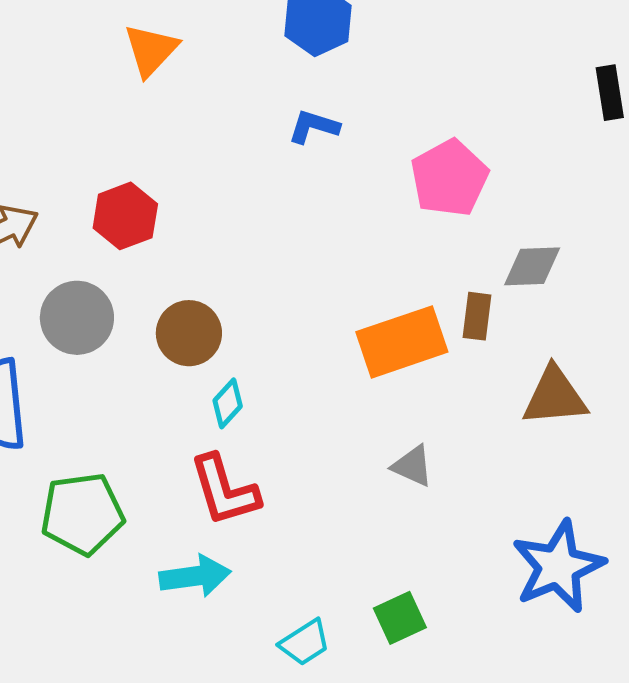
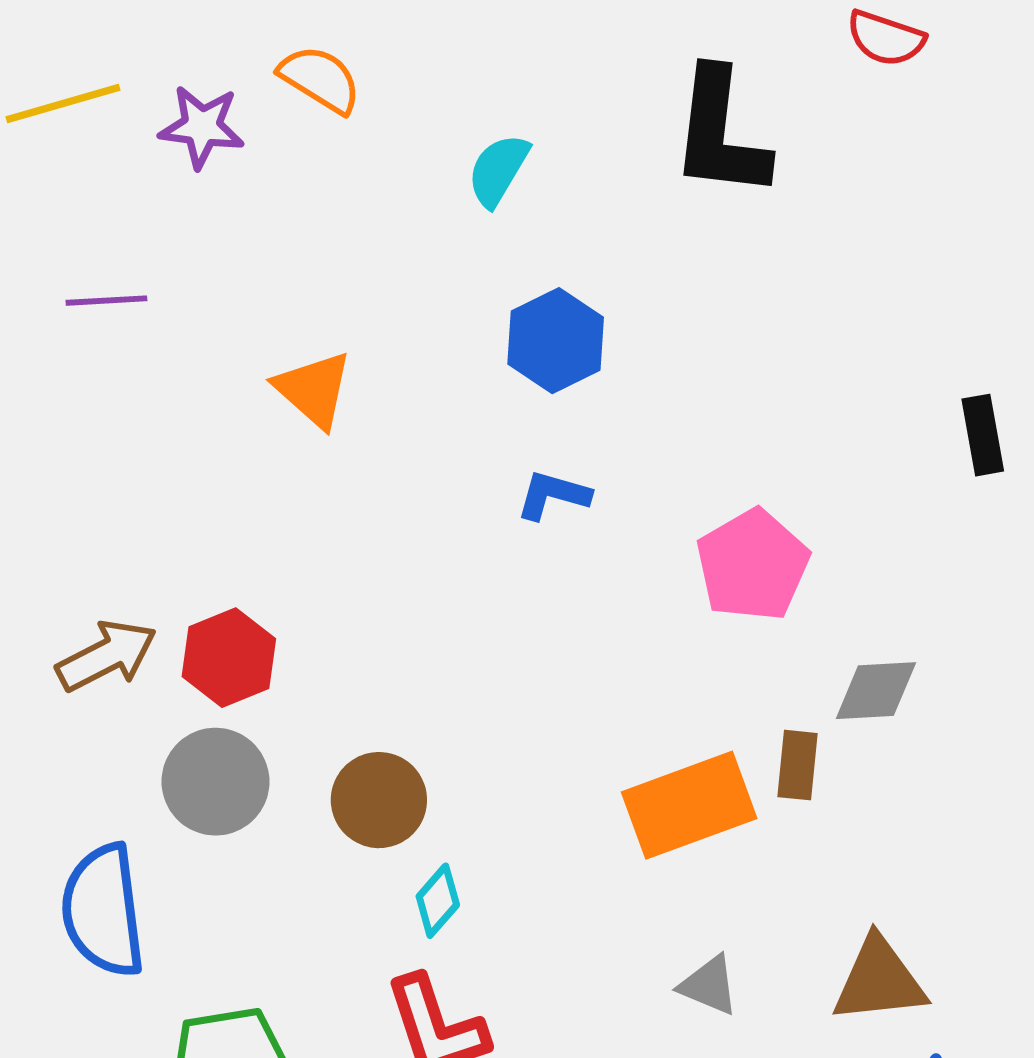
orange triangle: (151, 50) -> (314, 389), turned -30
red hexagon: (125, 216) -> (229, 658), moved
brown triangle: (555, 396) -> (879, 980), moved

